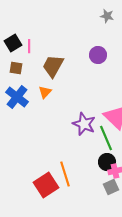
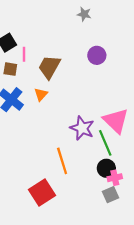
gray star: (107, 16) -> (84, 14), moved
pink line: (29, 46) -> (24, 54), moved
orange line: (65, 174) -> (62, 161), moved

